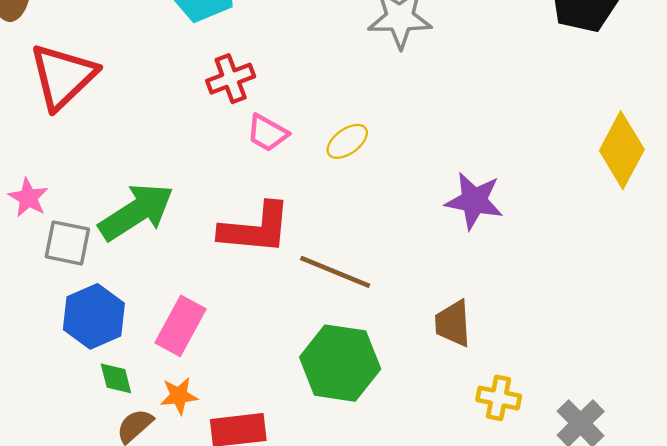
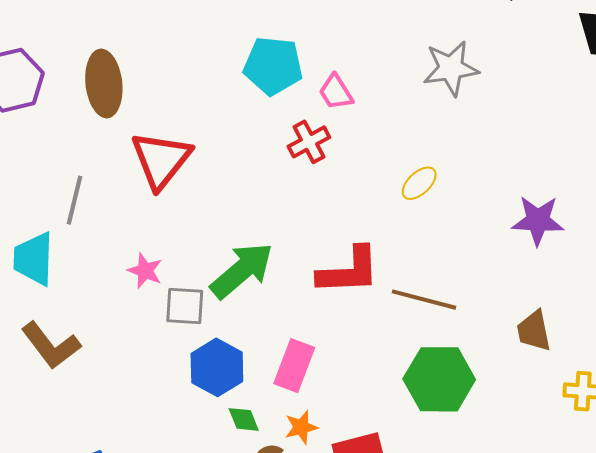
pink trapezoid: (267, 133) -> (336, 92), moved, turned 36

